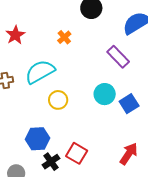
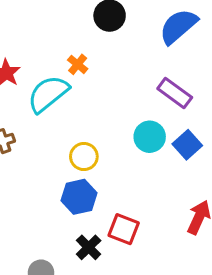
purple rectangle: (118, 57) -> (175, 93), moved
cyan semicircle: (40, 72) -> (48, 94), moved
blue hexagon: (38, 139) -> (79, 197), moved

